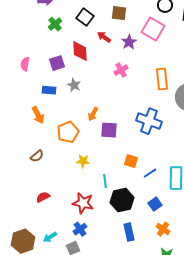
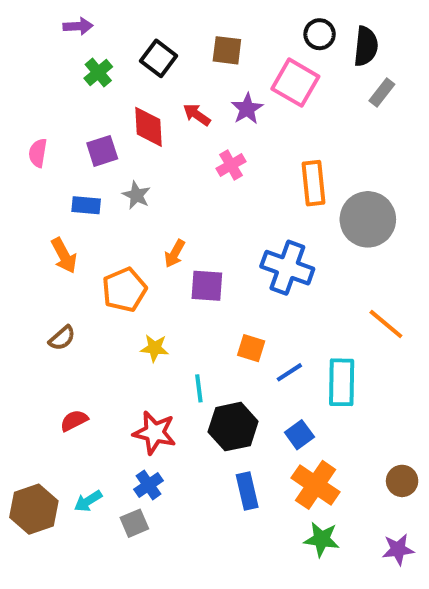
red arrow: (104, 37) -> (197, 115), moved
orange cross: (163, 229) -> (316, 485), size x1.6

